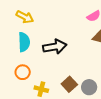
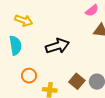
cyan semicircle: (24, 42) -> (15, 45), moved

